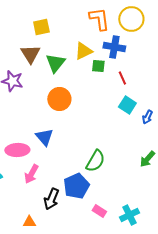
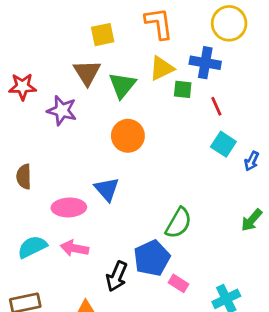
orange L-shape: (99, 19) -> (159, 23), moved
pink arrow: (31, 174) -> (74, 248), moved, turned 72
pink rectangle: (99, 211) -> (178, 283), moved

